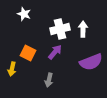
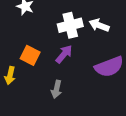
white arrow: (83, 29) -> (99, 25), turned -70

